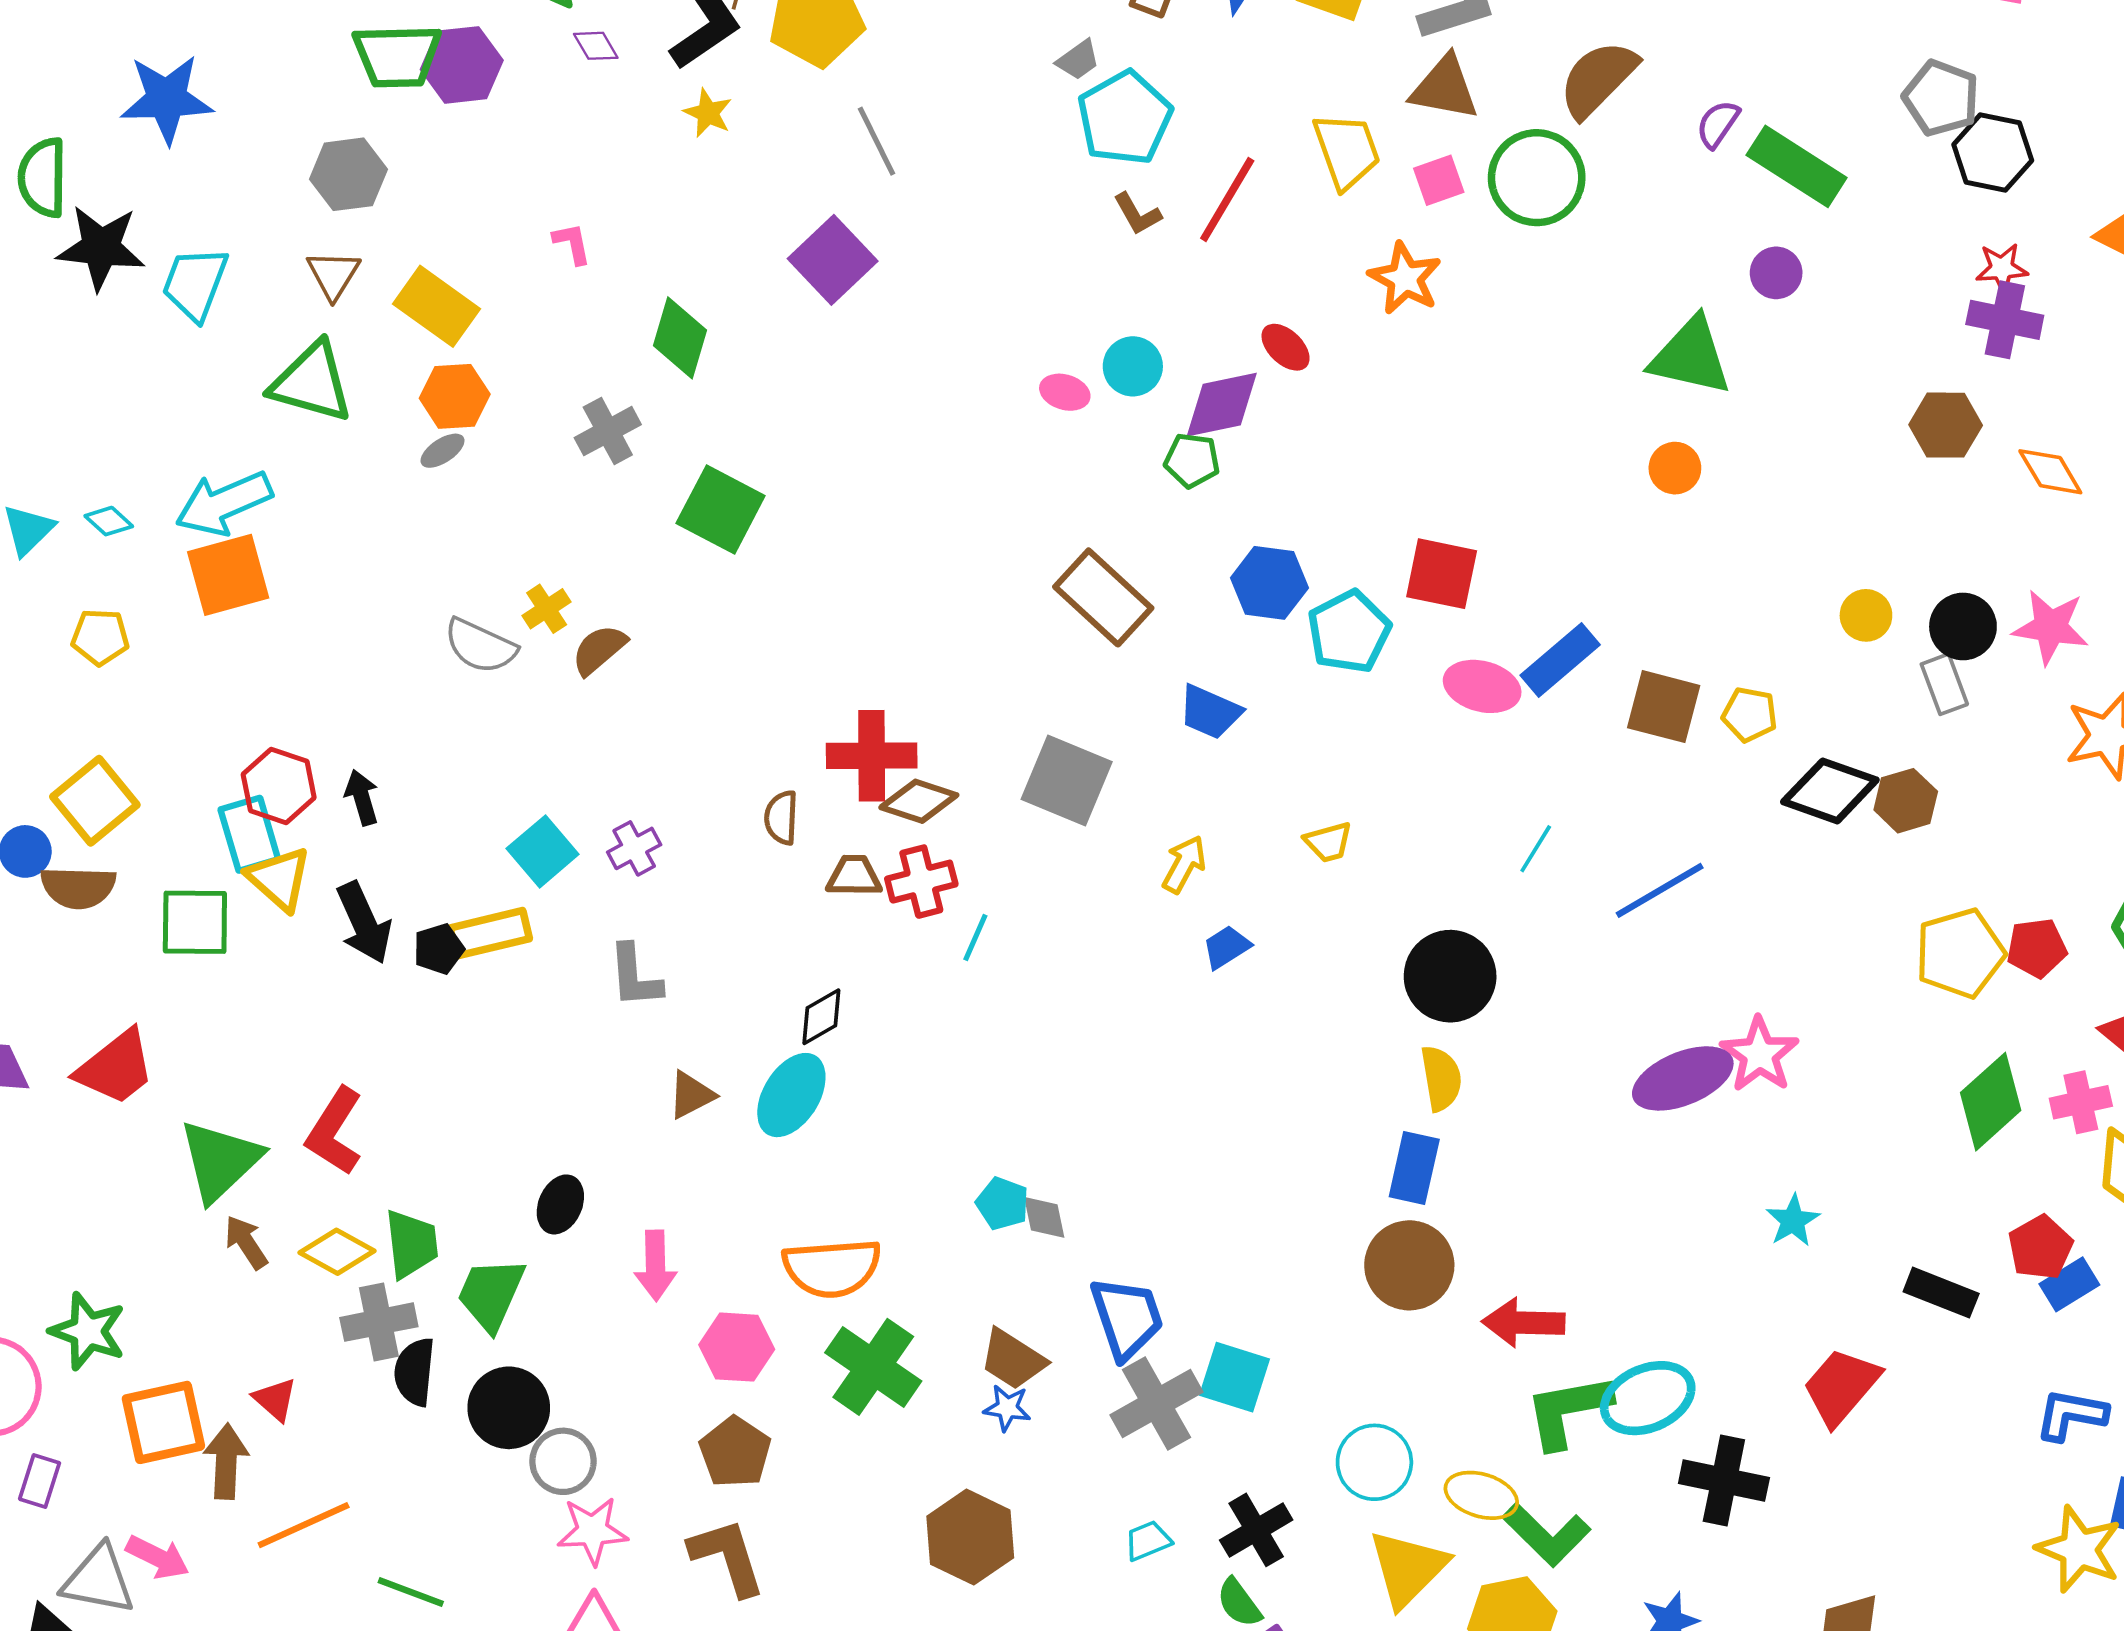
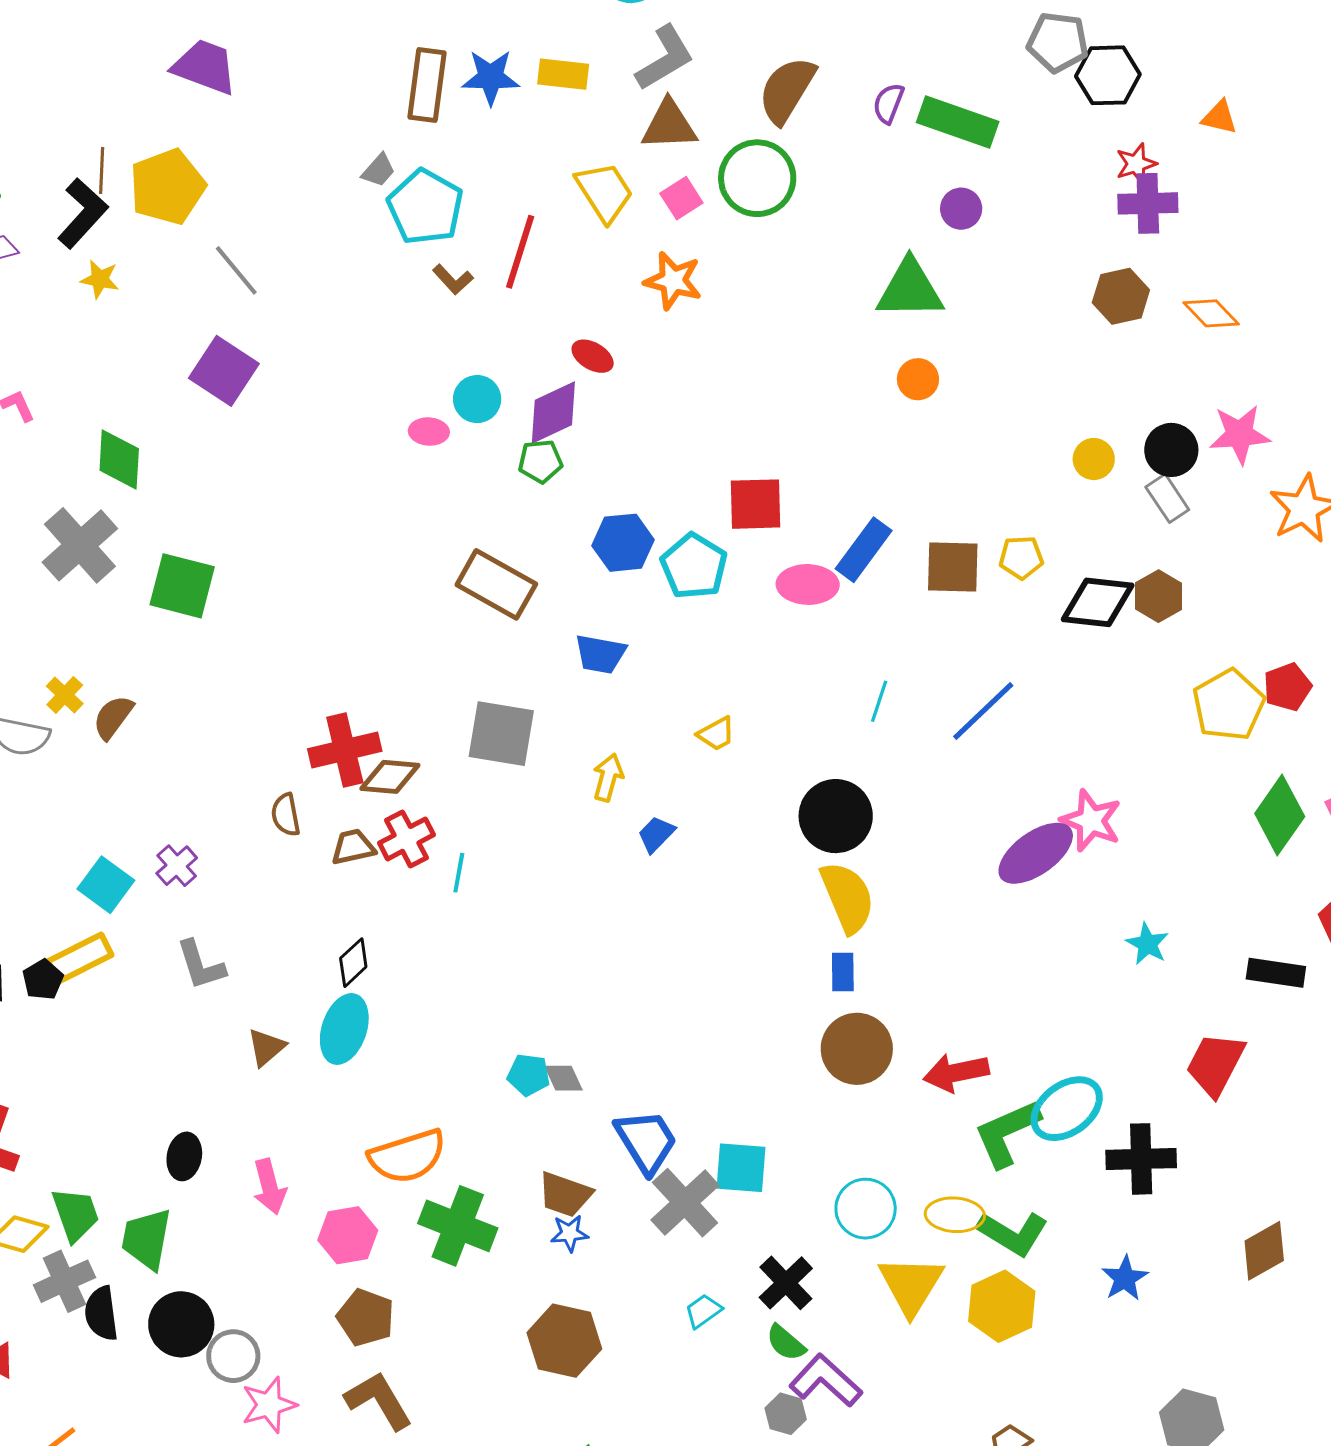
gray cross: (608, 431) -> (80, 545), size x1.5
yellow semicircle: (1441, 1078) -> (847, 897), size x1.4
blue rectangle: (1414, 1168) -> (843, 972), size x0.7

